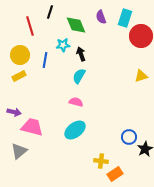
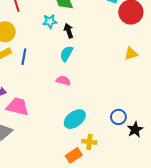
blue line: (45, 60) -> (24, 57), moved
cyan ellipse: (75, 130) -> (75, 119), moved
orange rectangle: (115, 174) -> (74, 155), moved

